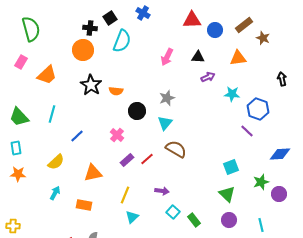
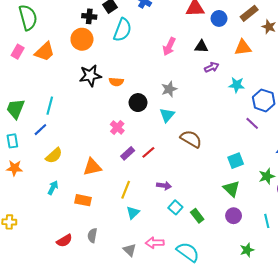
orange trapezoid: (47, 75) -> (45, 52), moved
black star: (91, 85) -> (90, 76), turned 30
green trapezoid: (19, 117) -> (16, 109), turned 65
blue line: (77, 136) -> (40, 130), moved
brown semicircle: (176, 149) -> (191, 139), moved

